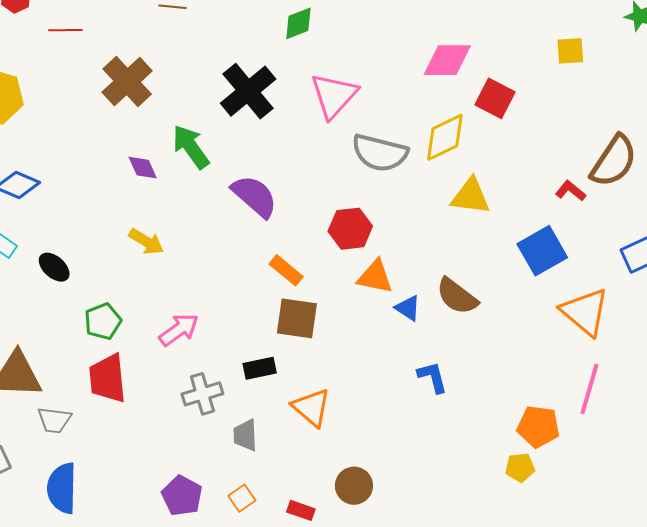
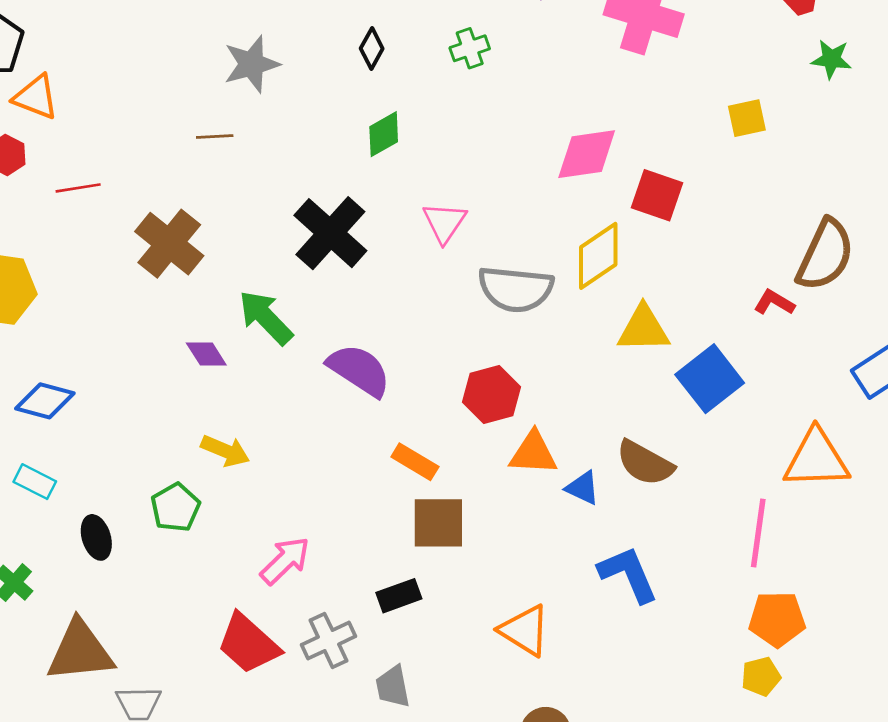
pink triangle: (334, 96) -> (444, 222), size x0.7
blue square: (542, 251) -> (710, 379), moved
black ellipse: (54, 267) -> (96, 537), moved, turned 40
orange triangle: (585, 312) -> (816, 459), turned -34
green pentagon: (103, 321) -> (175, 507), moved
blue L-shape: (433, 377) -> (628, 574), size x1.4
red trapezoid: (108, 378) -> (248, 644), moved, turned -34
pink line: (590, 389) -> (758, 533), moved
orange triangle: (311, 407) -> (525, 630), moved

